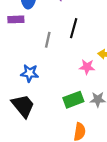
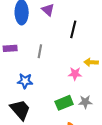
purple rectangle: (16, 19) -> (10, 48), moved
black line: (74, 28) -> (73, 29), moved

